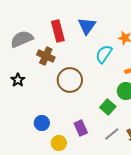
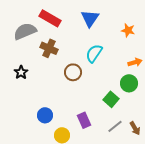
red rectangle: (58, 31) -> (50, 18), moved, turned -45
cyan semicircle: (104, 54) -> (94, 53), moved
brown circle: (70, 80) -> (73, 72), size x0.7

